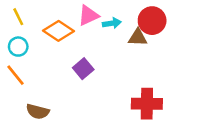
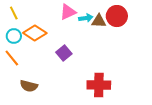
orange diamond: (58, 31) -> (35, 33), moved
brown triangle: (138, 37) -> (99, 21), moved
red cross: (147, 104) -> (99, 85), moved

